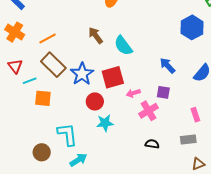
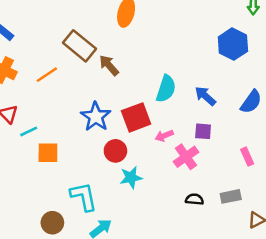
cyan semicircle: (123, 46) -> (166, 89), moved, turned -120
brown rectangle: (53, 65) -> (79, 46), moved
gray rectangle: (188, 139) -> (231, 196), moved

